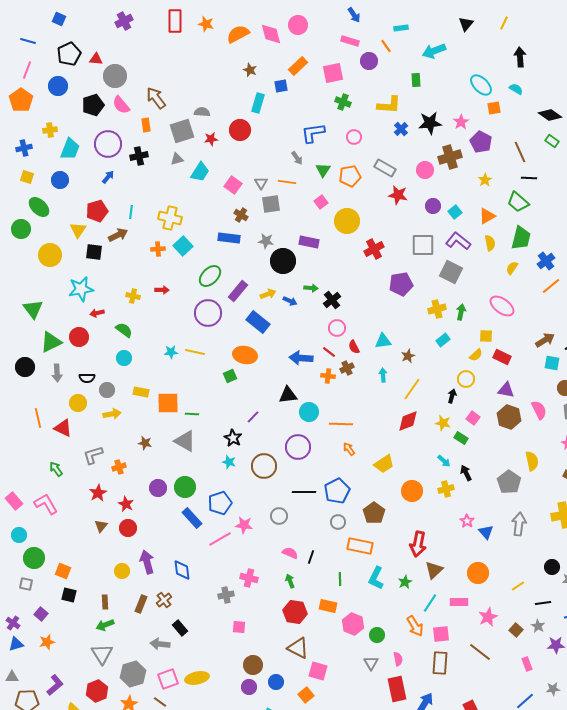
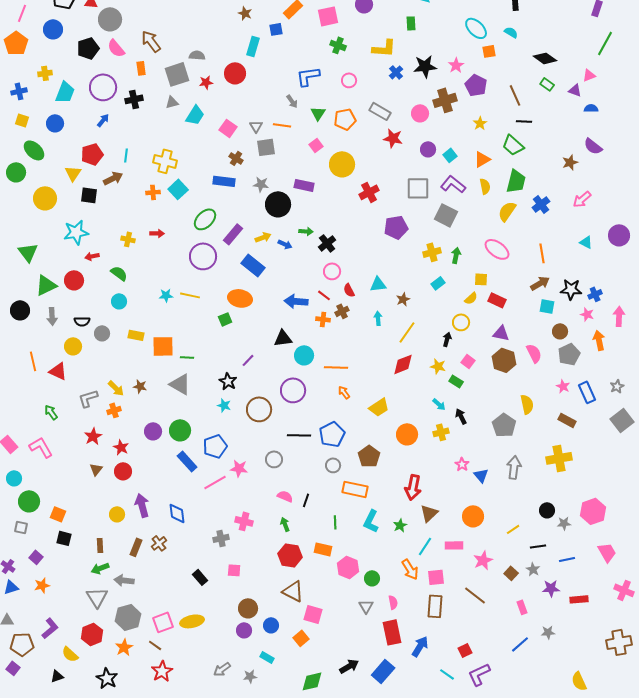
yellow semicircle: (512, 268) -> (507, 211), size x1.5
orange line: (551, 286) -> (542, 253), moved, turned -60
yellow arrow: (112, 414) -> (116, 388), moved, turned 54
black rectangle: (180, 628) -> (200, 577), moved
gray arrow: (160, 644) -> (124, 580), moved

